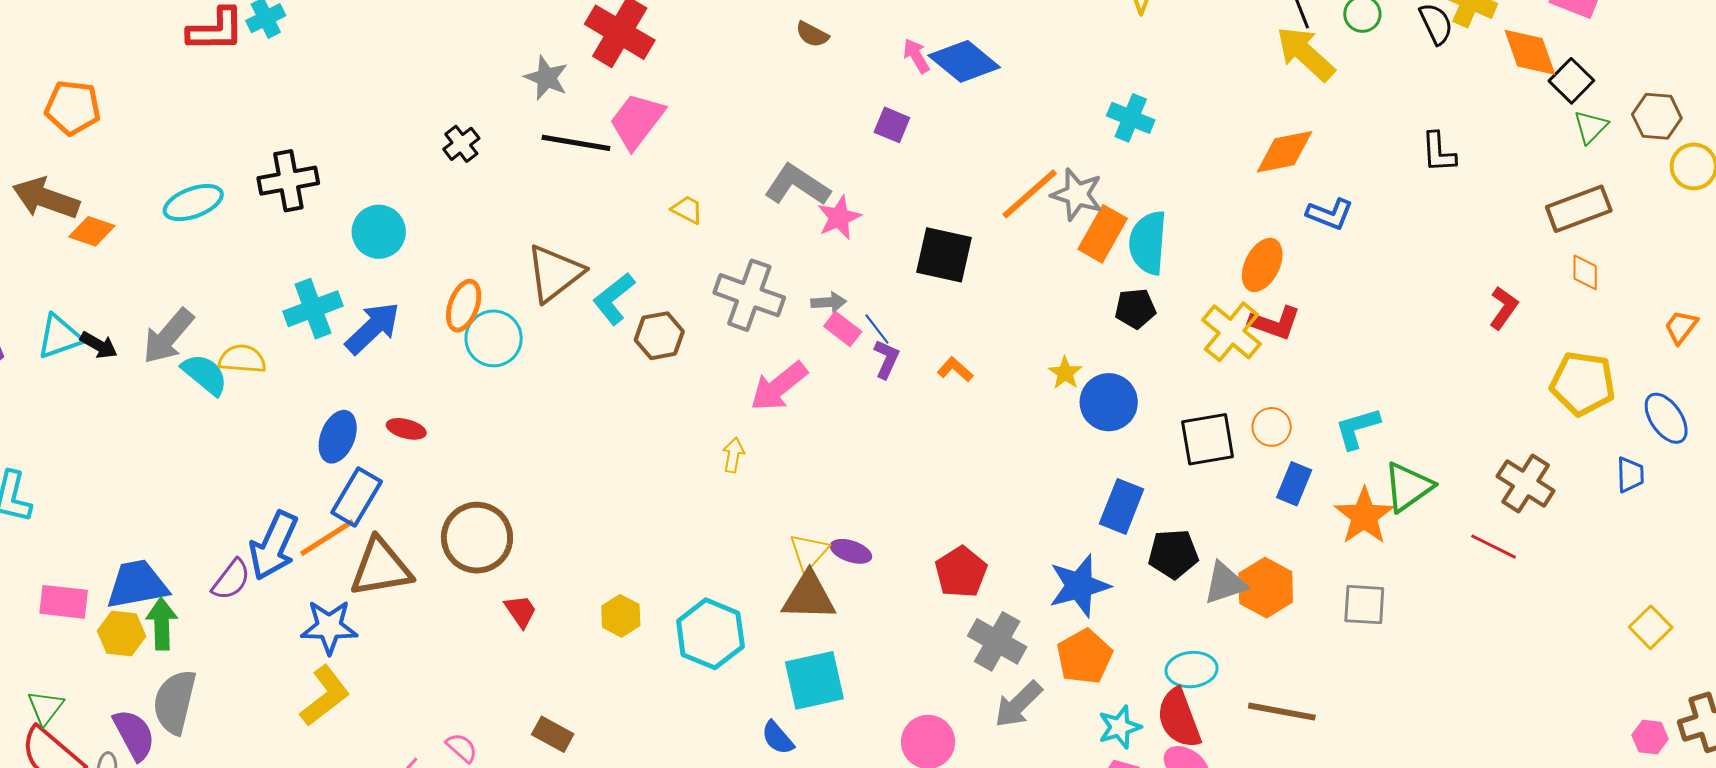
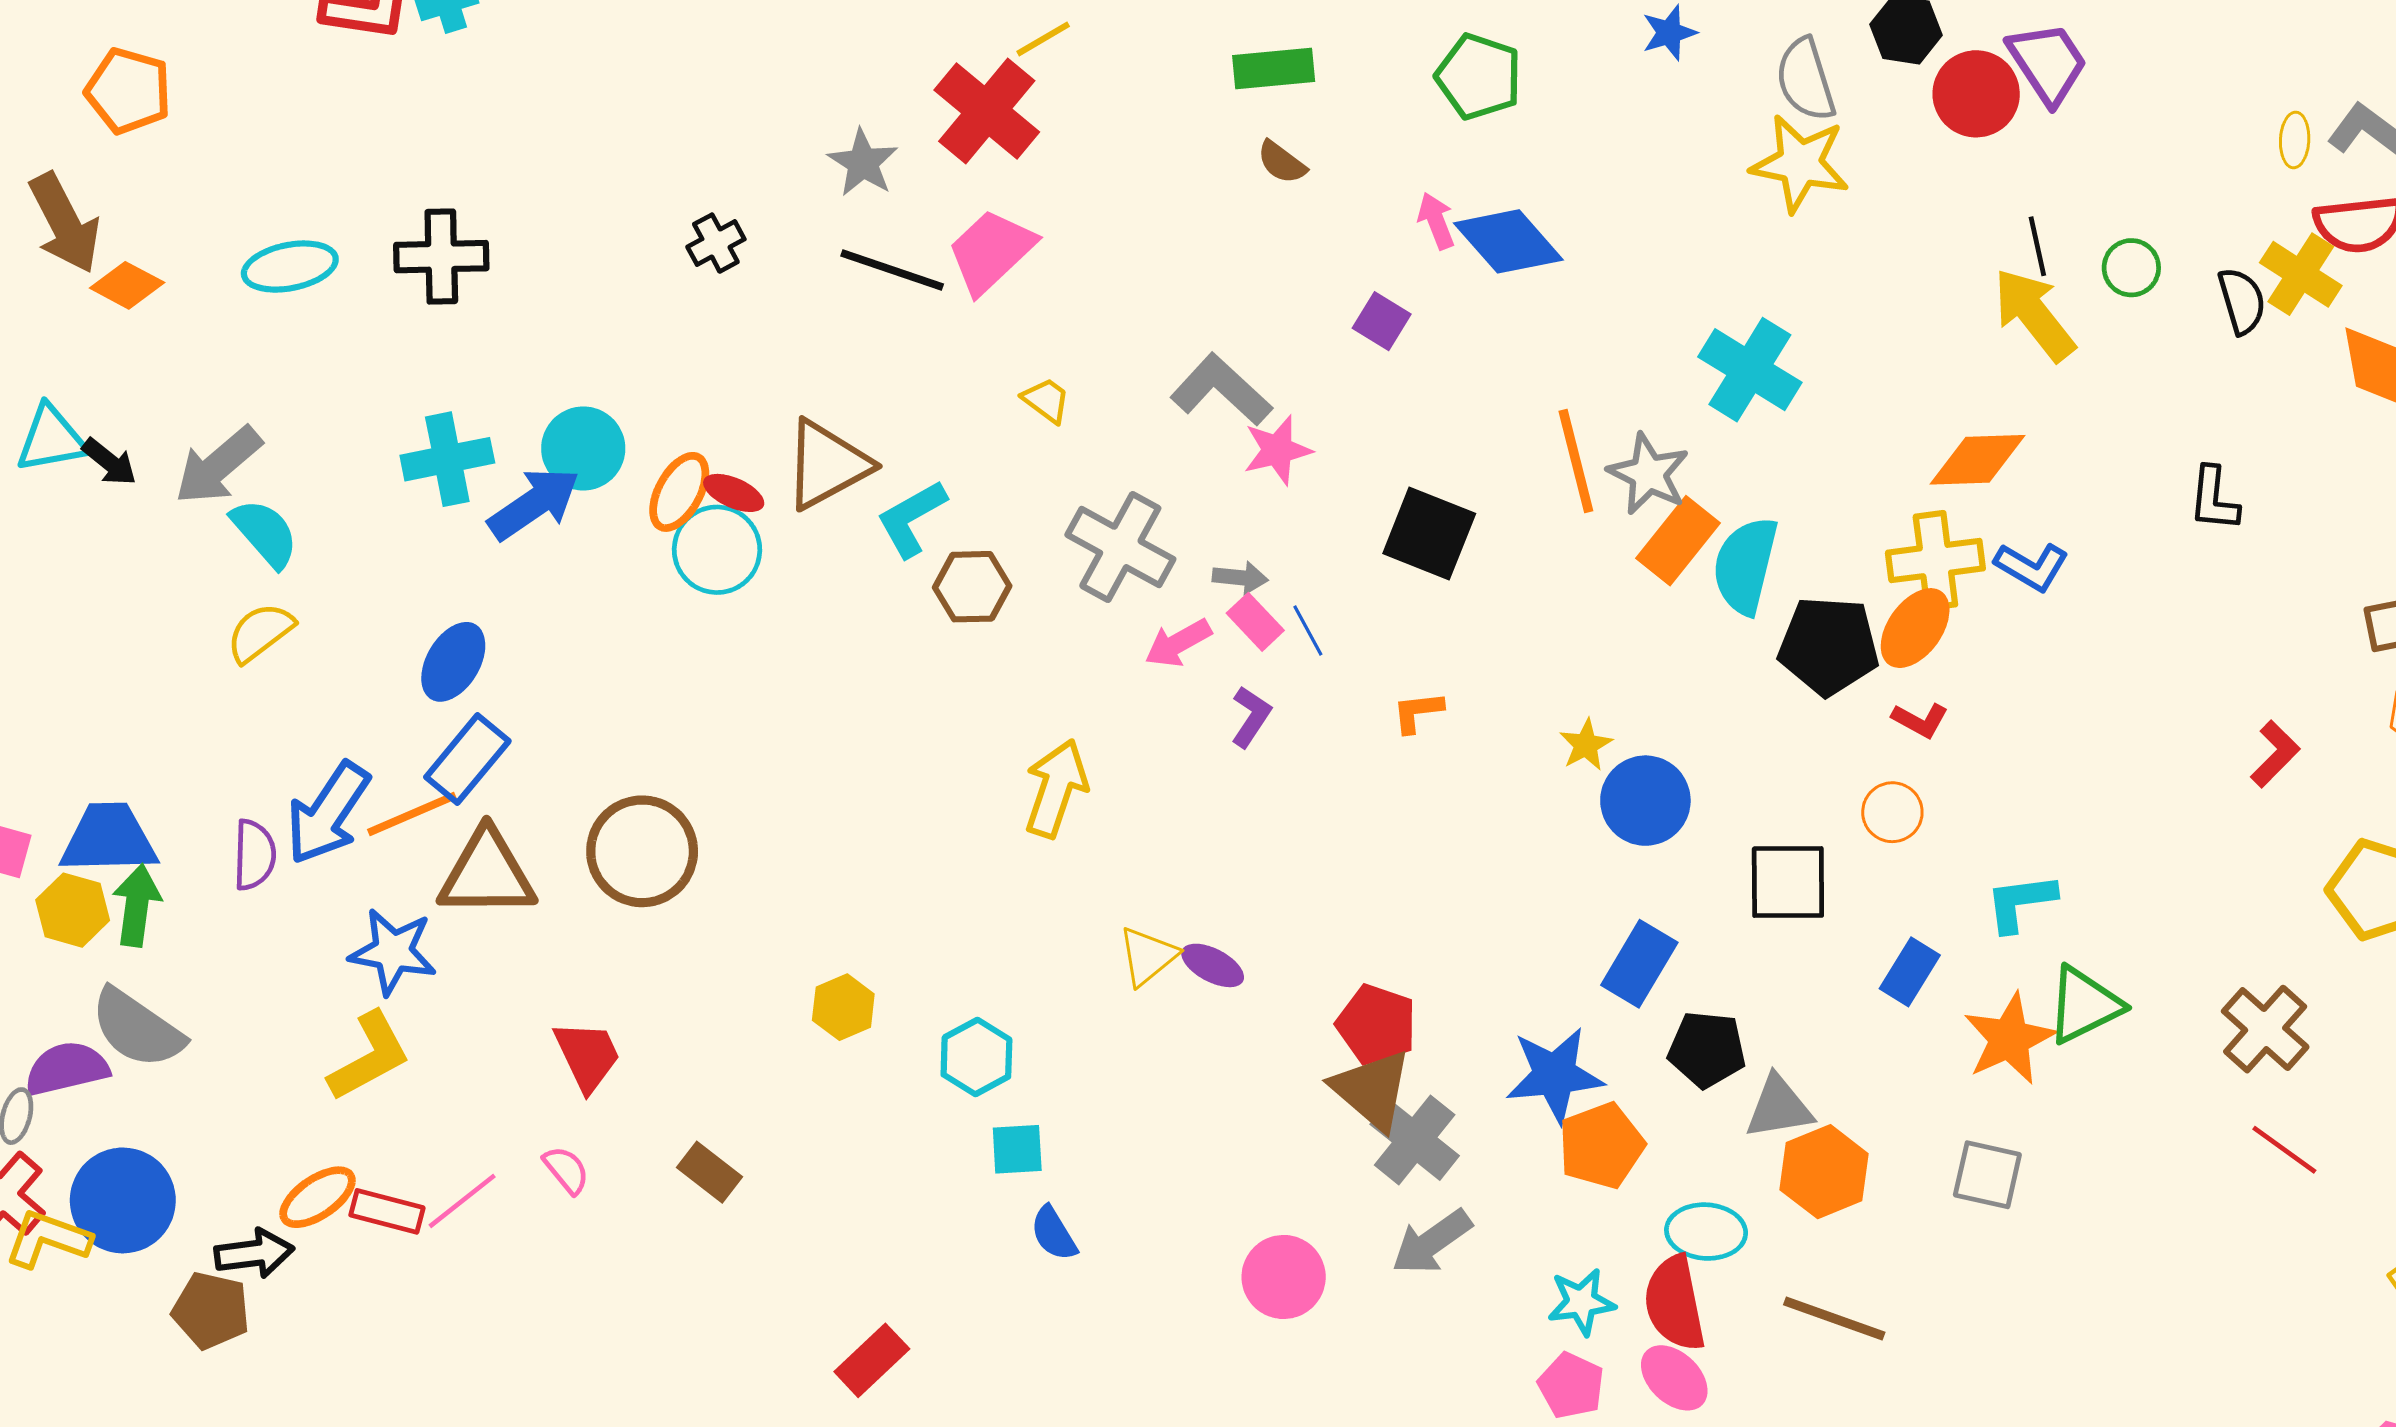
cyan cross: (1131, 118) -> (1750, 370), size x1.4
orange line: (1030, 194) -> (1576, 461), turned -72
brown arrow: (46, 198) -> (65, 223), turned -146
cyan circle: (379, 232) -> (583, 448), moved
black pentagon: (1135, 309) -> (1829, 646), moved, size x1.6
red L-shape: (1275, 323) -> (1920, 720), size x0.7
yellow cross: (1232, 332) -> (1935, 561), moved, turned 34
yellow semicircle: (242, 359) -> (260, 632), moved, turned -51
purple L-shape: (886, 359) -> (1251, 717), moved
orange L-shape: (955, 369) -> (1418, 712), turned -57
pink arrow: (779, 386) -> (1178, 643), moved, size x0.7
orange circle: (1272, 427) -> (1892, 812), moved
red ellipse: (406, 429) -> (734, 493), moved
yellow arrow: (733, 455) -> (1056, 788), size x1.8
red line: (1494, 547) -> (2284, 1150), moved
red pentagon: (961, 572) -> (1376, 1025), turned -30
purple semicircle: (231, 580) -> (254, 855), turned -45
orange hexagon: (1266, 588) -> (1824, 1172), moved
brown triangle: (809, 596) -> (1372, 1090), moved, turned 30
red trapezoid: (521, 611) -> (587, 1056), moved, size x1.4
cyan hexagon: (710, 634) -> (976, 1057), size x0.7
orange pentagon: (1084, 657) -> (1601, 1146), moved
cyan square: (814, 680) -> (1017, 1149), moved, size x0.6
gray semicircle: (175, 702) -> (137, 1028), turned -78
purple semicircle: (134, 735) -> (67, 1069), turned -84

